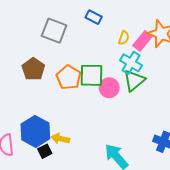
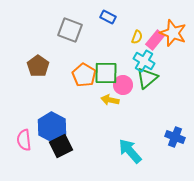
brown pentagon: (33, 69) -> (38, 66), moved
yellow arrow: (60, 139) -> (110, 100), moved
black square: (45, 151) -> (61, 146), size x1.6

